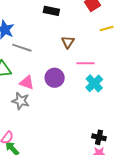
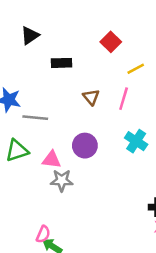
pink line: (85, 63) -> (124, 99), moved, turned -60
gray star: (21, 101) -> (62, 180), moved

